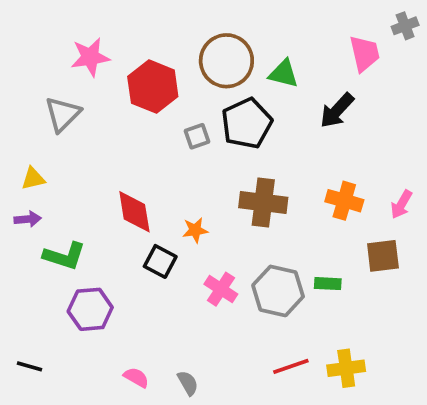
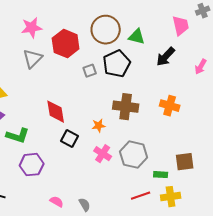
gray triangle: (63, 114) -> (33, 59), moved
pink arrow: (401, 204) -> (201, 67), moved
orange star: (195, 230) -> (99, 126), moved
brown square: (383, 256) -> (185, 162), moved
green rectangle: (328, 284) -> (161, 175), moved

